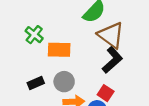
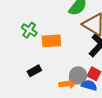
gray circle: (64, 82) -> (78, 75), moved

